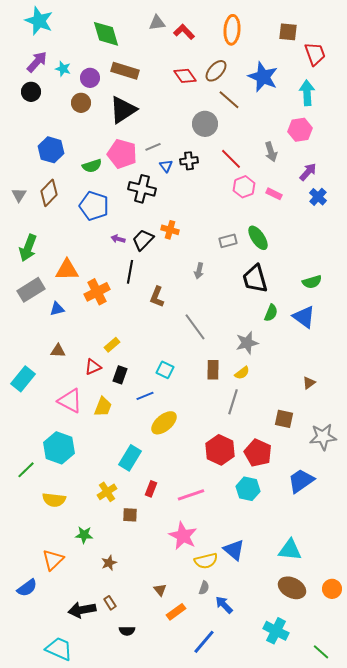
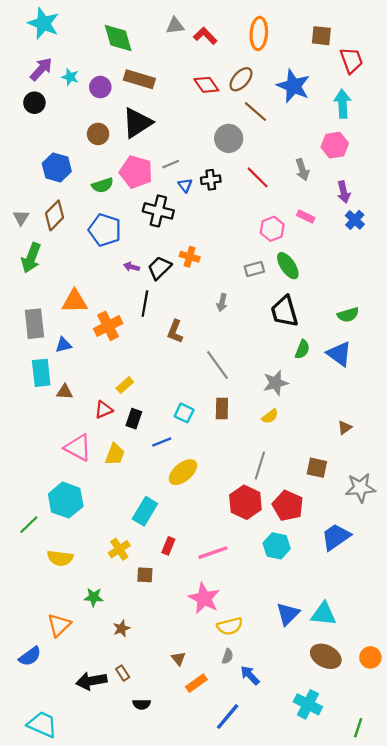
brown circle: (81, 103) -> (98, 134), moved
purple arrow: (308, 172) -> (344, 192), turned 126
pink hexagon: (244, 187) -> (272, 229), moved
green arrow: (28, 248) -> (31, 258), moved
gray rectangle: (31, 290) -> (34, 324), turned -64
brown rectangle: (213, 370) -> (222, 409), moved
cyan rectangle: (23, 379) -> (41, 373), moved, turned -45
gray line: (233, 402) -> (260, 465), moved
blue triangle: (234, 550) -> (288, 614), moved, turned 35
cyan trapezoid: (59, 649) -> (42, 724), moved
green line: (321, 652) -> (358, 728), turned 66

